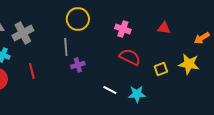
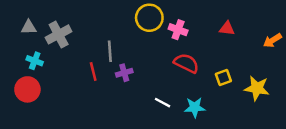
yellow circle: (78, 19) -> (149, 18), moved
yellow star: (189, 64) -> (257, 88), moved
red line: (32, 71) -> (93, 72), moved

